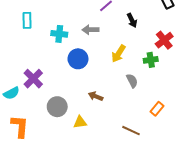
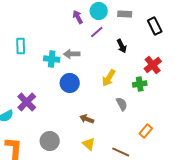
gray arrow: (90, 30) -> (72, 54), moved
gray circle: (57, 107) -> (50, 141), moved
yellow triangle: (80, 122) -> (89, 144), moved, turned 48

